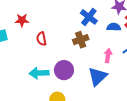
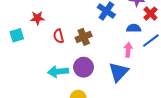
blue semicircle: (114, 27) -> (134, 28), moved
brown cross: (81, 40) -> (84, 37), moved

